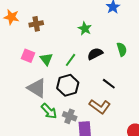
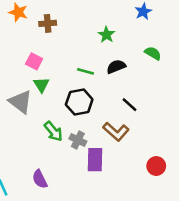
green semicircle: (122, 49) -> (153, 53), moved, turned -48
green triangle: (46, 59) -> (41, 85), moved
green line: (71, 60) -> (85, 71), turned 64
gray triangle: (37, 88) -> (20, 102), moved

